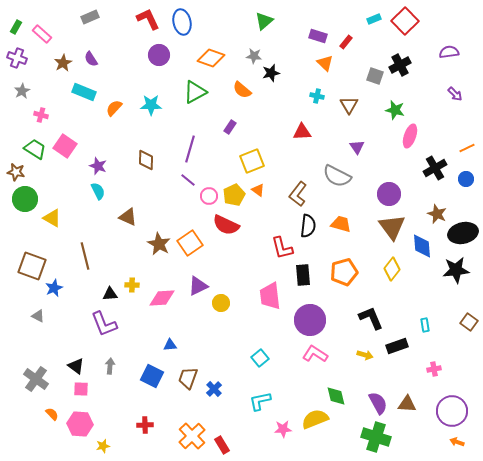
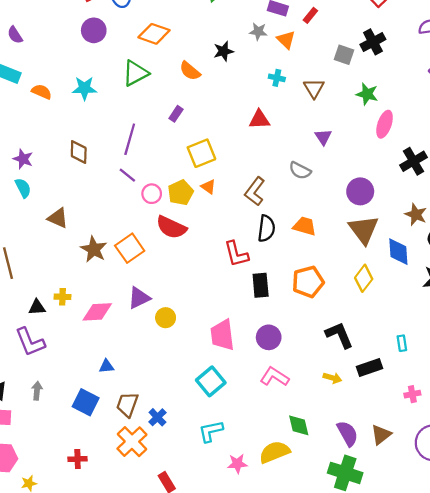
gray star: (254, 56) -> (258, 32), moved
orange semicircle: (114, 108) -> (42, 92), turned 72
gray semicircle: (337, 176) -> (300, 171), size x0.7
pink trapezoid: (270, 296) -> (222, 335), moved
purple circle: (310, 320) -> (269, 337), size x0.7
cyan square: (260, 358) -> (211, 381), size x1.4
brown triangle: (407, 404) -> (381, 435), turned -42
orange cross: (192, 436) -> (132, 442), moved

